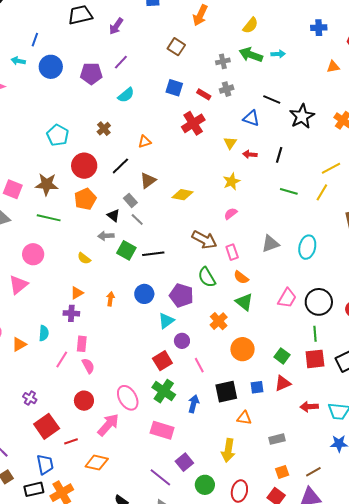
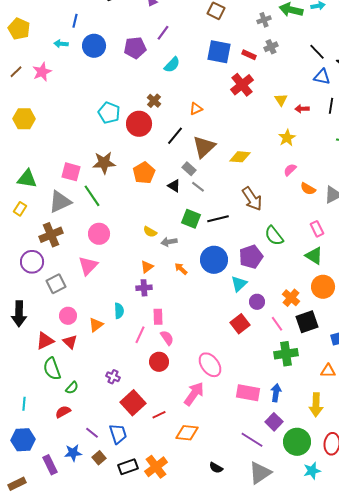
blue square: (174, 88) -> (219, 52), size x1.4
black line: (272, 100) -> (317, 52), turned 30
blue triangle: (251, 118) -> (322, 77), moved
red circle: (84, 166) -> (139, 124), moved
brown triangle: (148, 180) -> (204, 147), size x1.4
green line: (49, 218) -> (92, 196), moved, turned 50
gray arrow: (106, 236) -> (169, 242), moved
brown arrow: (204, 240) -> (252, 199), moved, turned 35
pink rectangle: (232, 252) -> (317, 229), moved
orange semicircle: (241, 277) -> (308, 189), moved
blue circle: (144, 294) -> (214, 260), size x1.4
purple pentagon: (181, 295) -> (251, 257), turned -30
orange arrow: (110, 299) -> (181, 269), turned -48
orange cross: (219, 321) -> (291, 298), moved
orange circle: (242, 349) -> (323, 287), moved
green cross: (164, 391) -> (286, 354), moved, turned -35
black square: (226, 392) -> (307, 322), moved
red circle: (84, 401) -> (159, 362), moved
blue arrow: (194, 404) -> (276, 393), moved
blue trapezoid: (45, 464) -> (118, 434), moved
green circle: (205, 485) -> (297, 442), size x1.4

